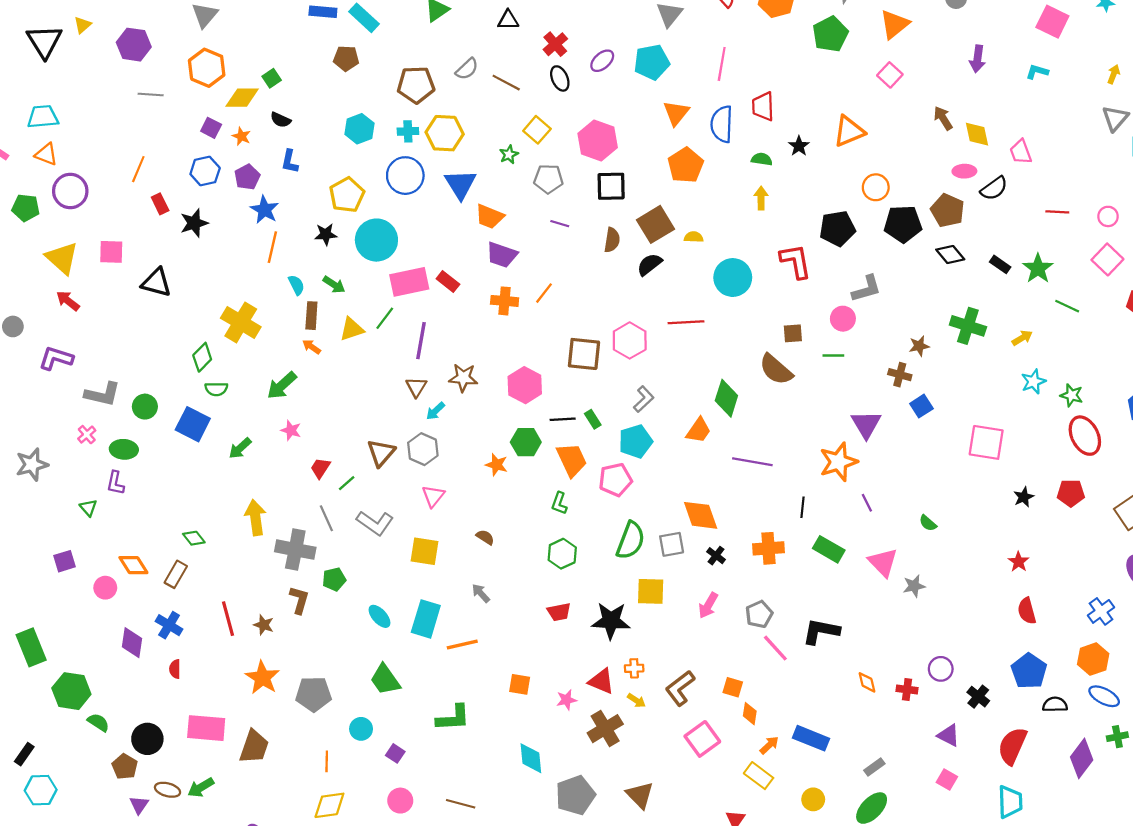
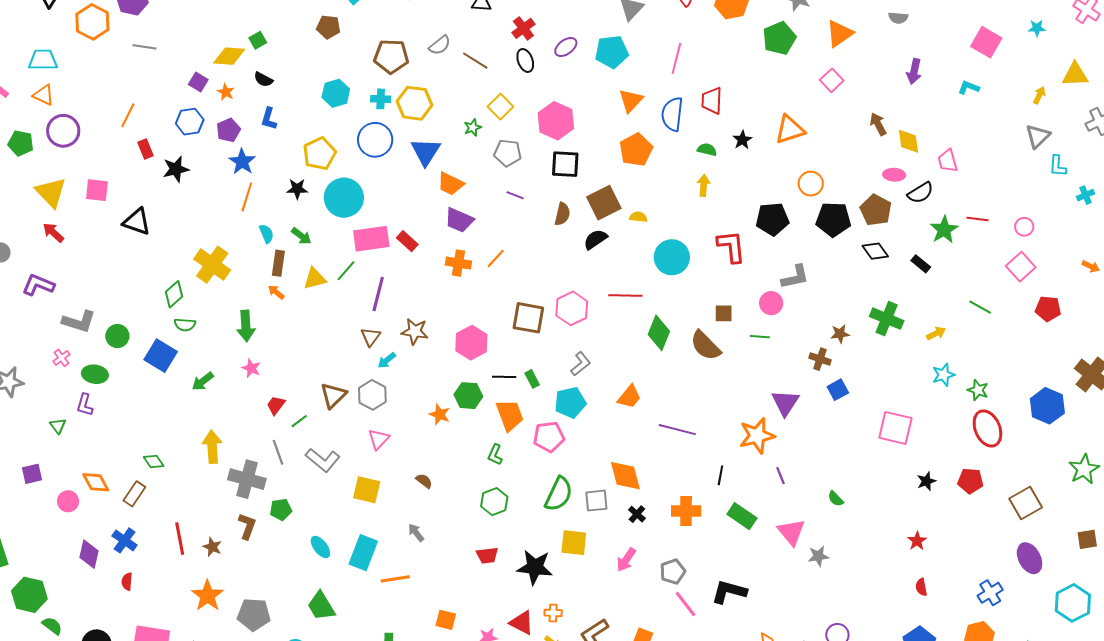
orange hexagon: (207, 68) -> (92, 22), moved
green star: (1038, 268) -> (944, 230), moved
green arrow: (282, 385) -> (246, 326), turned -56
green diamond: (726, 398) -> (659, 333), moved
red semicircle: (1027, 611) -> (921, 587), size x0.7

